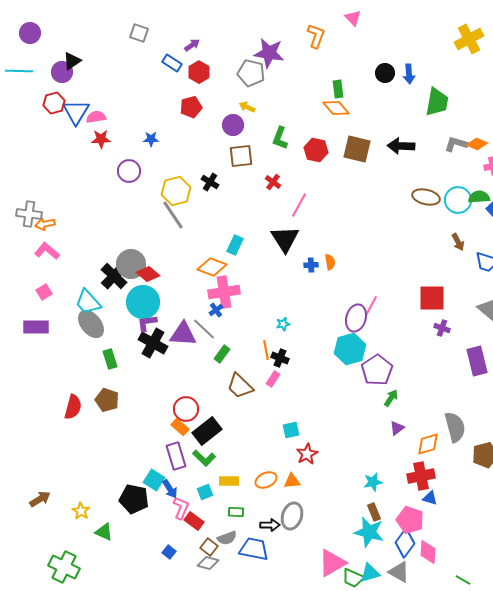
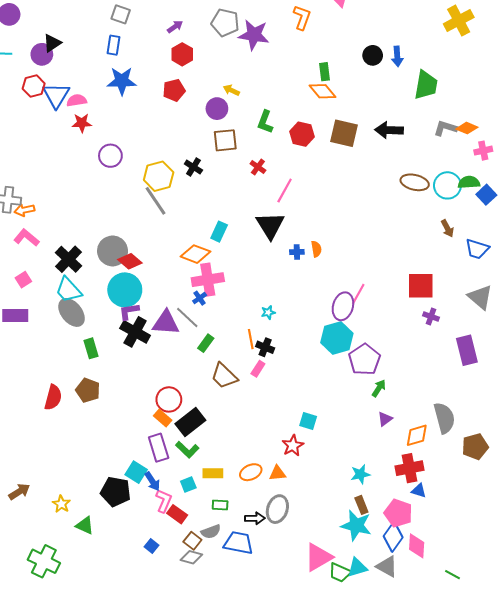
blue rectangle: (172, 63) -> (114, 45), moved, turned 66
gray pentagon: (251, 73) -> (225, 23), moved
blue star: (151, 139) -> (122, 81), moved, size x1.8
black cross: (114, 276) -> (68, 259), moved
cyan square: (291, 430) -> (308, 421), moved, turned 30

